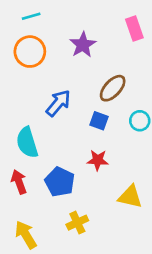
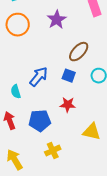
blue arrow: (58, 103) -> (39, 77), moved
cyan semicircle: (27, 142) -> (16, 92), size x0.6
blue pentagon: (60, 182) -> (40, 121), turned -30

